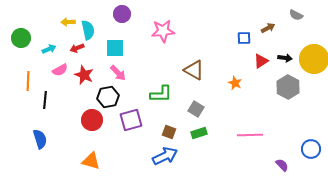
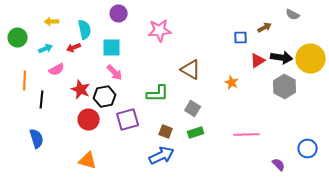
yellow arrow: (68, 22) -> (52, 22), moved
black arrow: (285, 58) -> (282, 58), size x1.5
red star: (84, 75) -> (81, 90), moved

